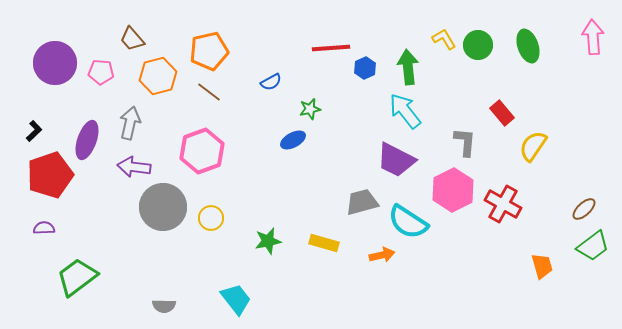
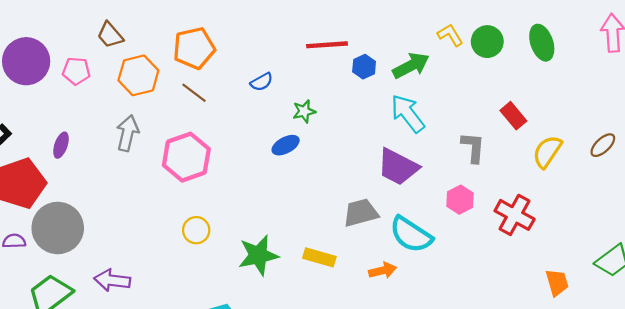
green arrow: (408, 67) -> (411, 66), turned 68
gray arrow: (130, 123) -> (127, 133), moved
purple ellipse: (87, 140) -> (61, 145), size x0.6
purple arrow: (134, 167) -> (112, 280), moved
pink hexagon: (453, 190) -> (460, 200), size x0.6
gray circle: (163, 207) -> (58, 228), moved
brown ellipse: (584, 209) -> (603, 145), moved
green star: (268, 241) -> (258, 255), size x1.4

